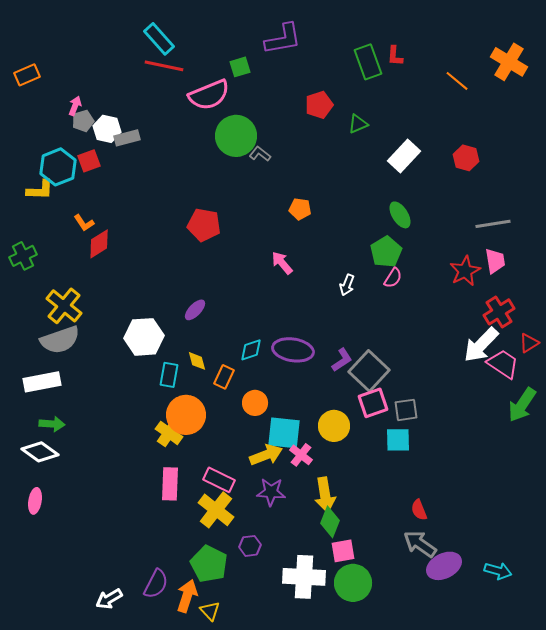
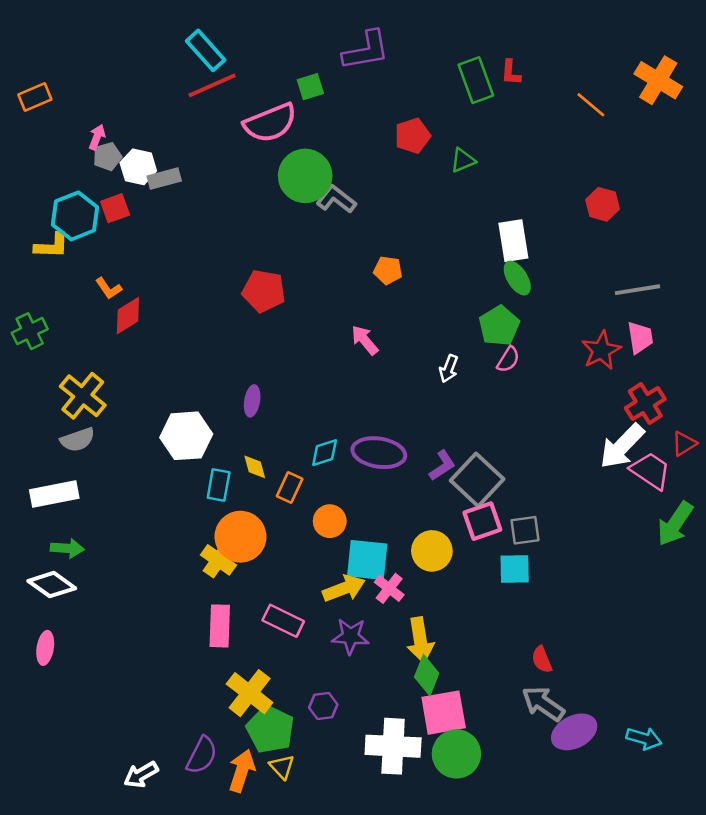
red line: (164, 66) -> (212, 85), turned -36
gray L-shape: (260, 154) -> (336, 199), size x1.4
white rectangle: (404, 156) -> (513, 241), moved, turned -52
purple ellipse: (195, 310) -> (252, 401), turned -35
gray semicircle: (60, 340) -> (78, 440), size x0.7
yellow cross: (216, 510) -> (250, 693), moved
pink square: (343, 551) -> (444, 713), size x1.5
yellow triangle: (210, 611) -> (282, 767), moved

